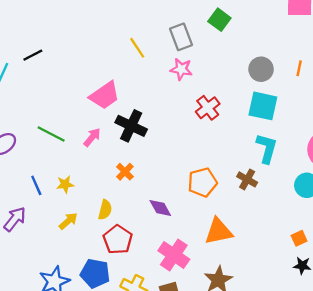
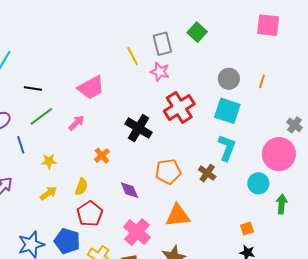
yellow line: (137, 48) -> (133, 56), moved
black line: (33, 55) -> (33, 88), moved, turned 30
red cross: (208, 108) -> (179, 107), size x1.4
black cross: (131, 126) -> (139, 128), moved
green line: (51, 134) -> (41, 116), turned -70
blue line: (36, 185) -> (21, 145), moved

